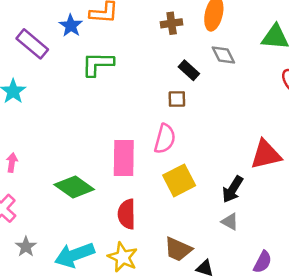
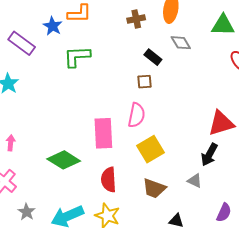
black arrow: (233, 189) -> (209, 155), moved
brown trapezoid: (178, 249) -> (154, 188), moved

